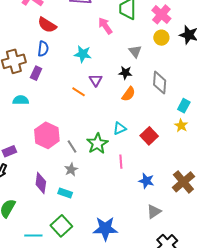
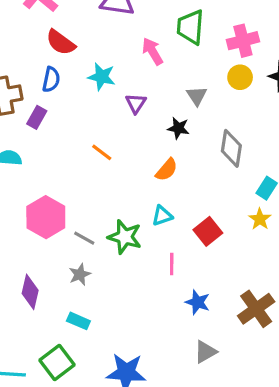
pink cross: (161, 14) -> (243, 41), turned 30
cyan star: (83, 54) -> (102, 77), moved
purple triangle: (96, 80) -> (136, 103), moved
orange semicircle: (129, 94) -> (167, 170), moved
green star: (97, 144) -> (125, 237), turned -30
gray line: (72, 146) -> (84, 238), turned -32
pink line: (121, 162) -> (172, 264), moved
cyan rectangle: (65, 193) -> (78, 321), moved

